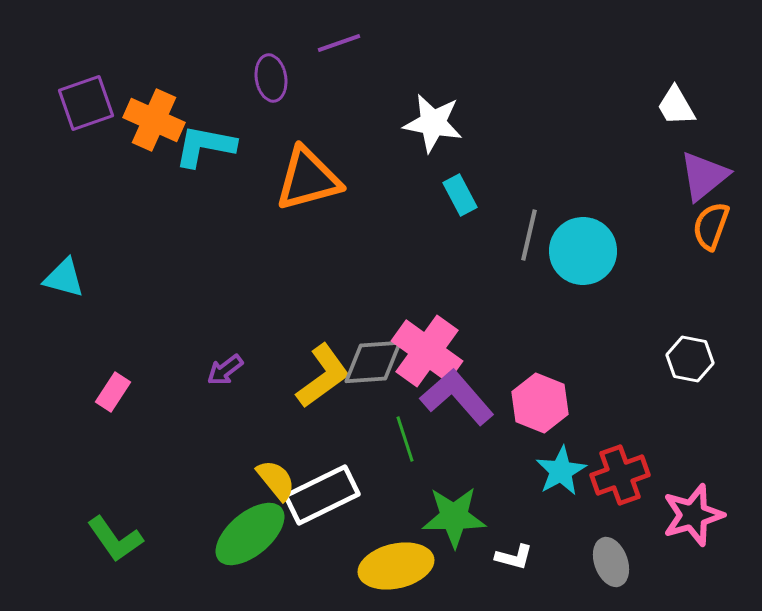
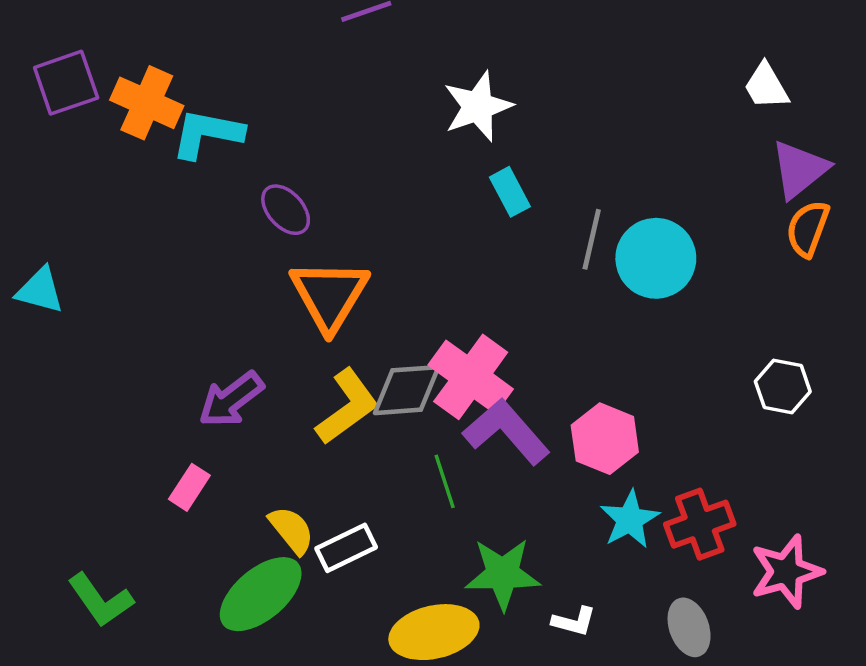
purple ellipse: (271, 78) -> (286, 210), moved, turned -33
white star: (433, 123) -> (478, 106), turned -30
orange triangle: (308, 179) -> (329, 295), moved, turned -44
purple arrow: (225, 370) -> (231, 400), size x1.5
pink rectangle: (113, 392) -> (189, 487), moved
white rectangle: (322, 495) -> (346, 548), size x0.7

